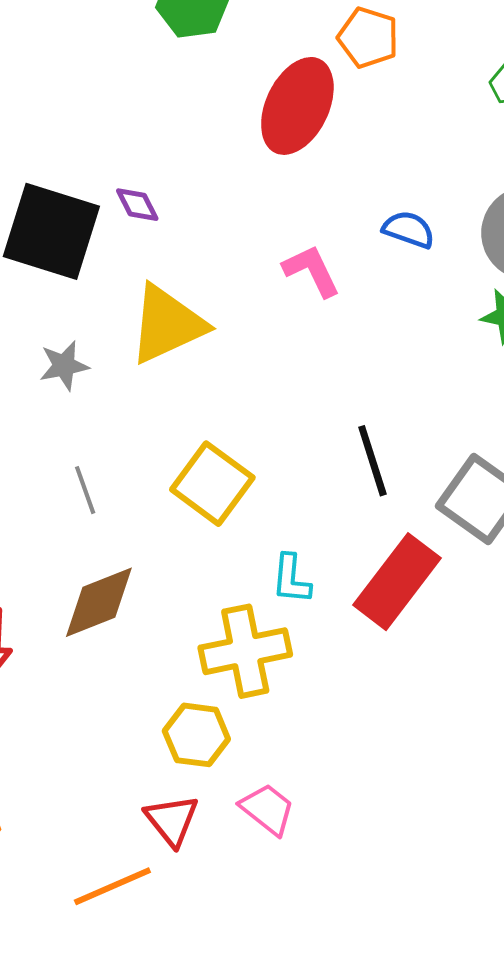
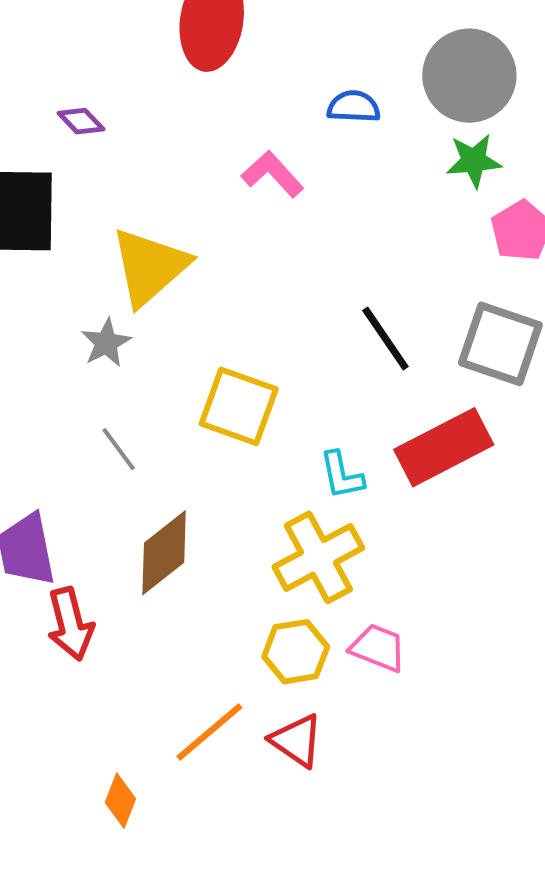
purple diamond: (137, 205) -> (81, 121), moved
gray star: (64, 366) -> (106, 343), moved
red rectangle: (397, 582) -> (444, 447), turned 42
pink trapezoid: (267, 809) -> (378, 648), moved
orange line: (112, 886) -> (209, 732), moved

